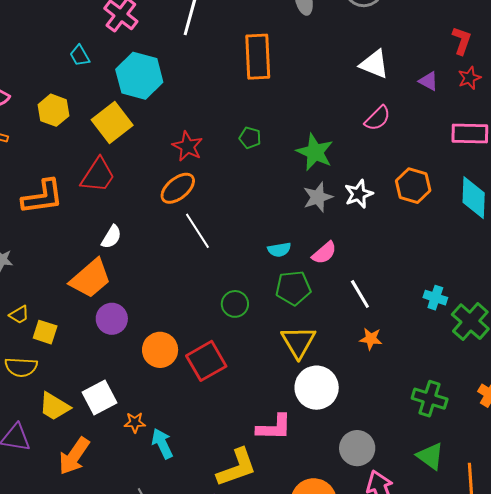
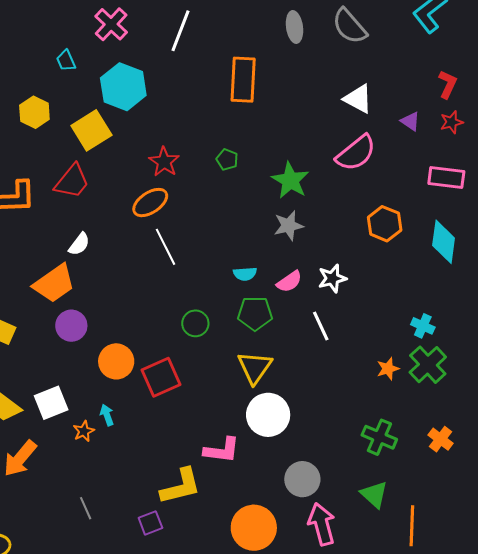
pink semicircle: (378, 118) -> (356, 153), size x1.5
white star: (359, 194) -> (332, 278), moved
cyan cross: (435, 298) -> (423, 326), moved
orange star: (371, 339) -> (388, 369), moved, turned -30
orange star: (135, 422) -> (84, 431), turned -30
cyan arrow: (162, 444) -> (107, 415), moved, size x0.7

